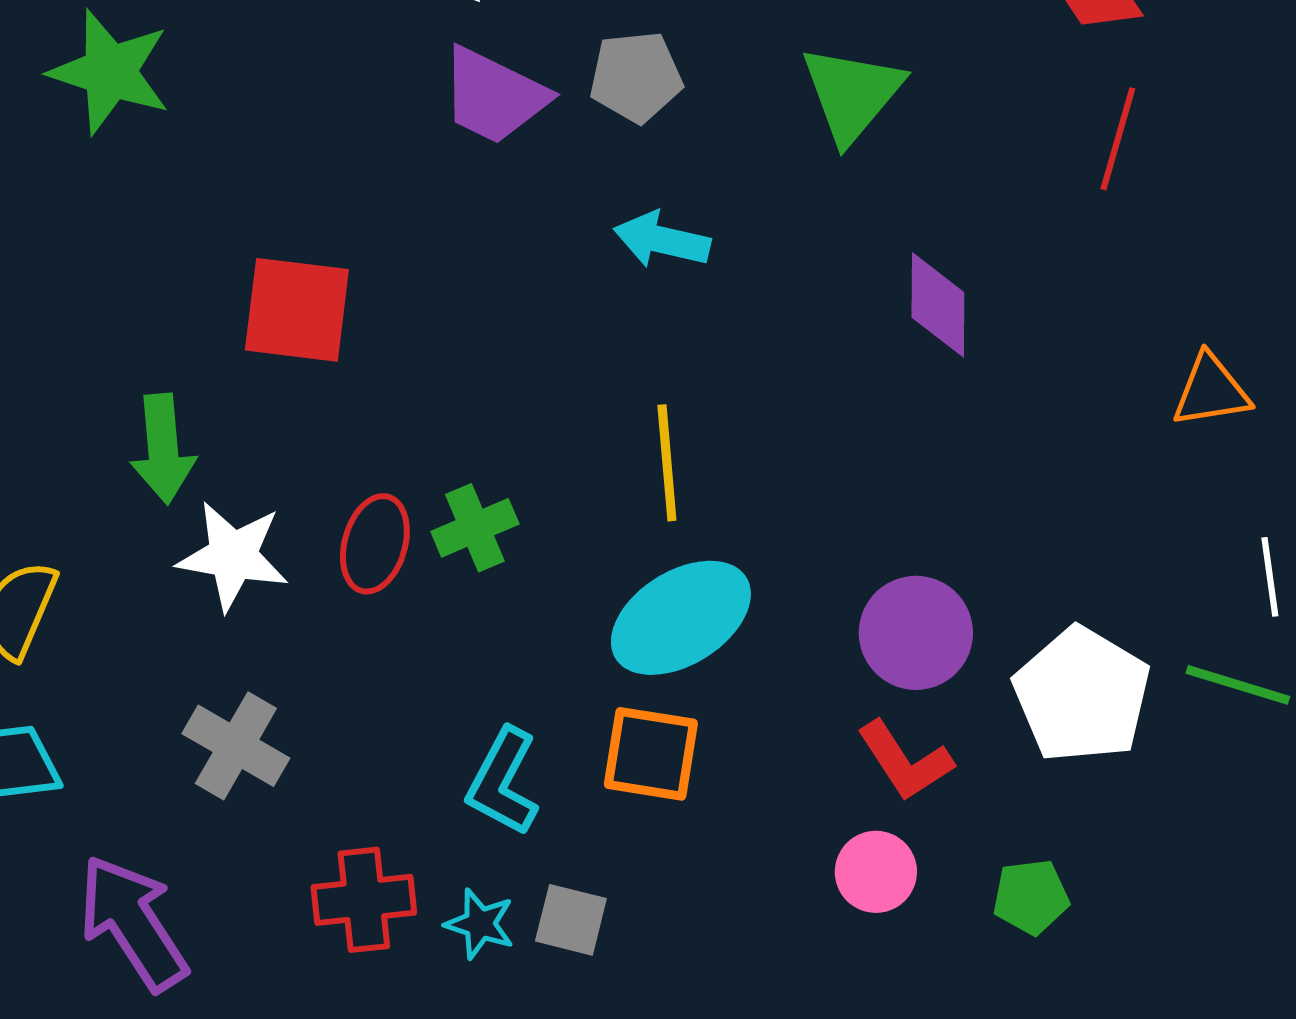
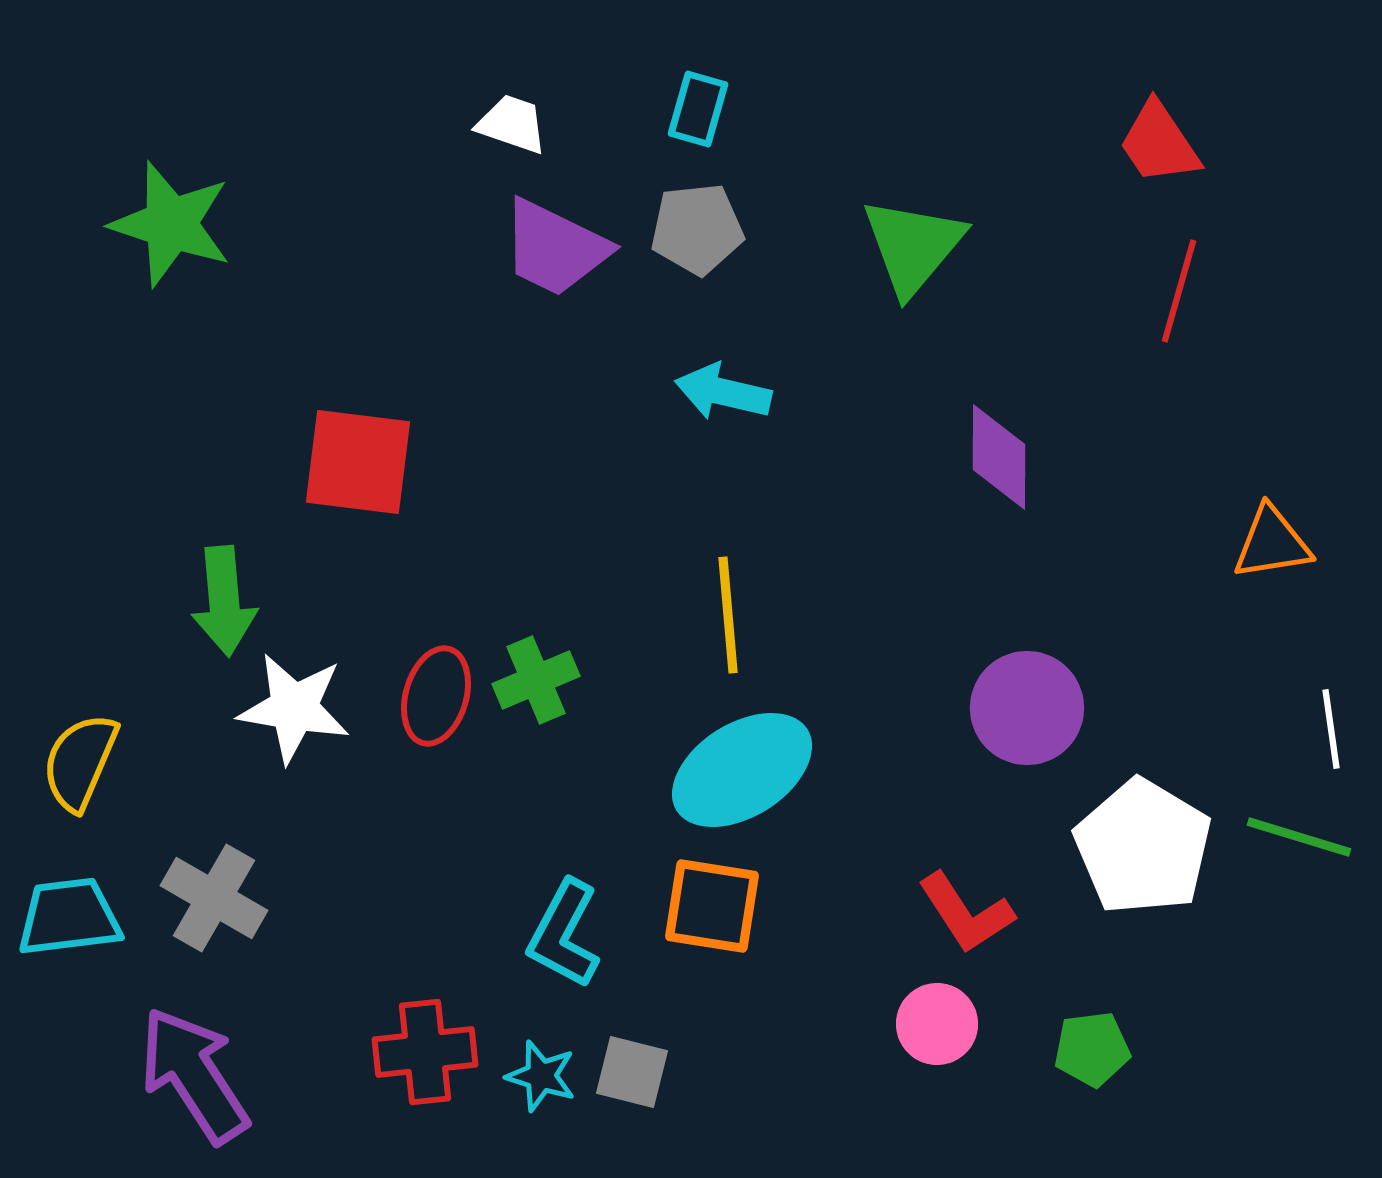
purple circle: (916, 633) -> (1027, 708), moved
gray cross: (236, 746) -> (214, 898), moved

